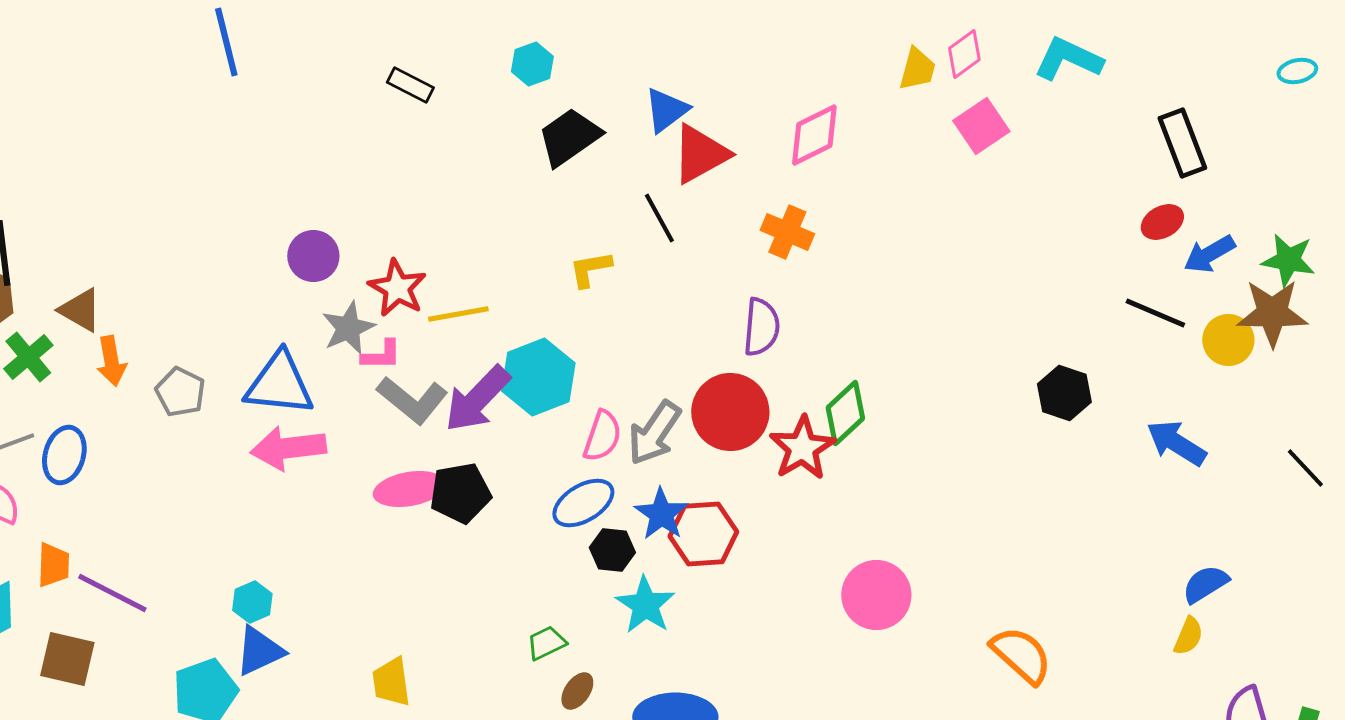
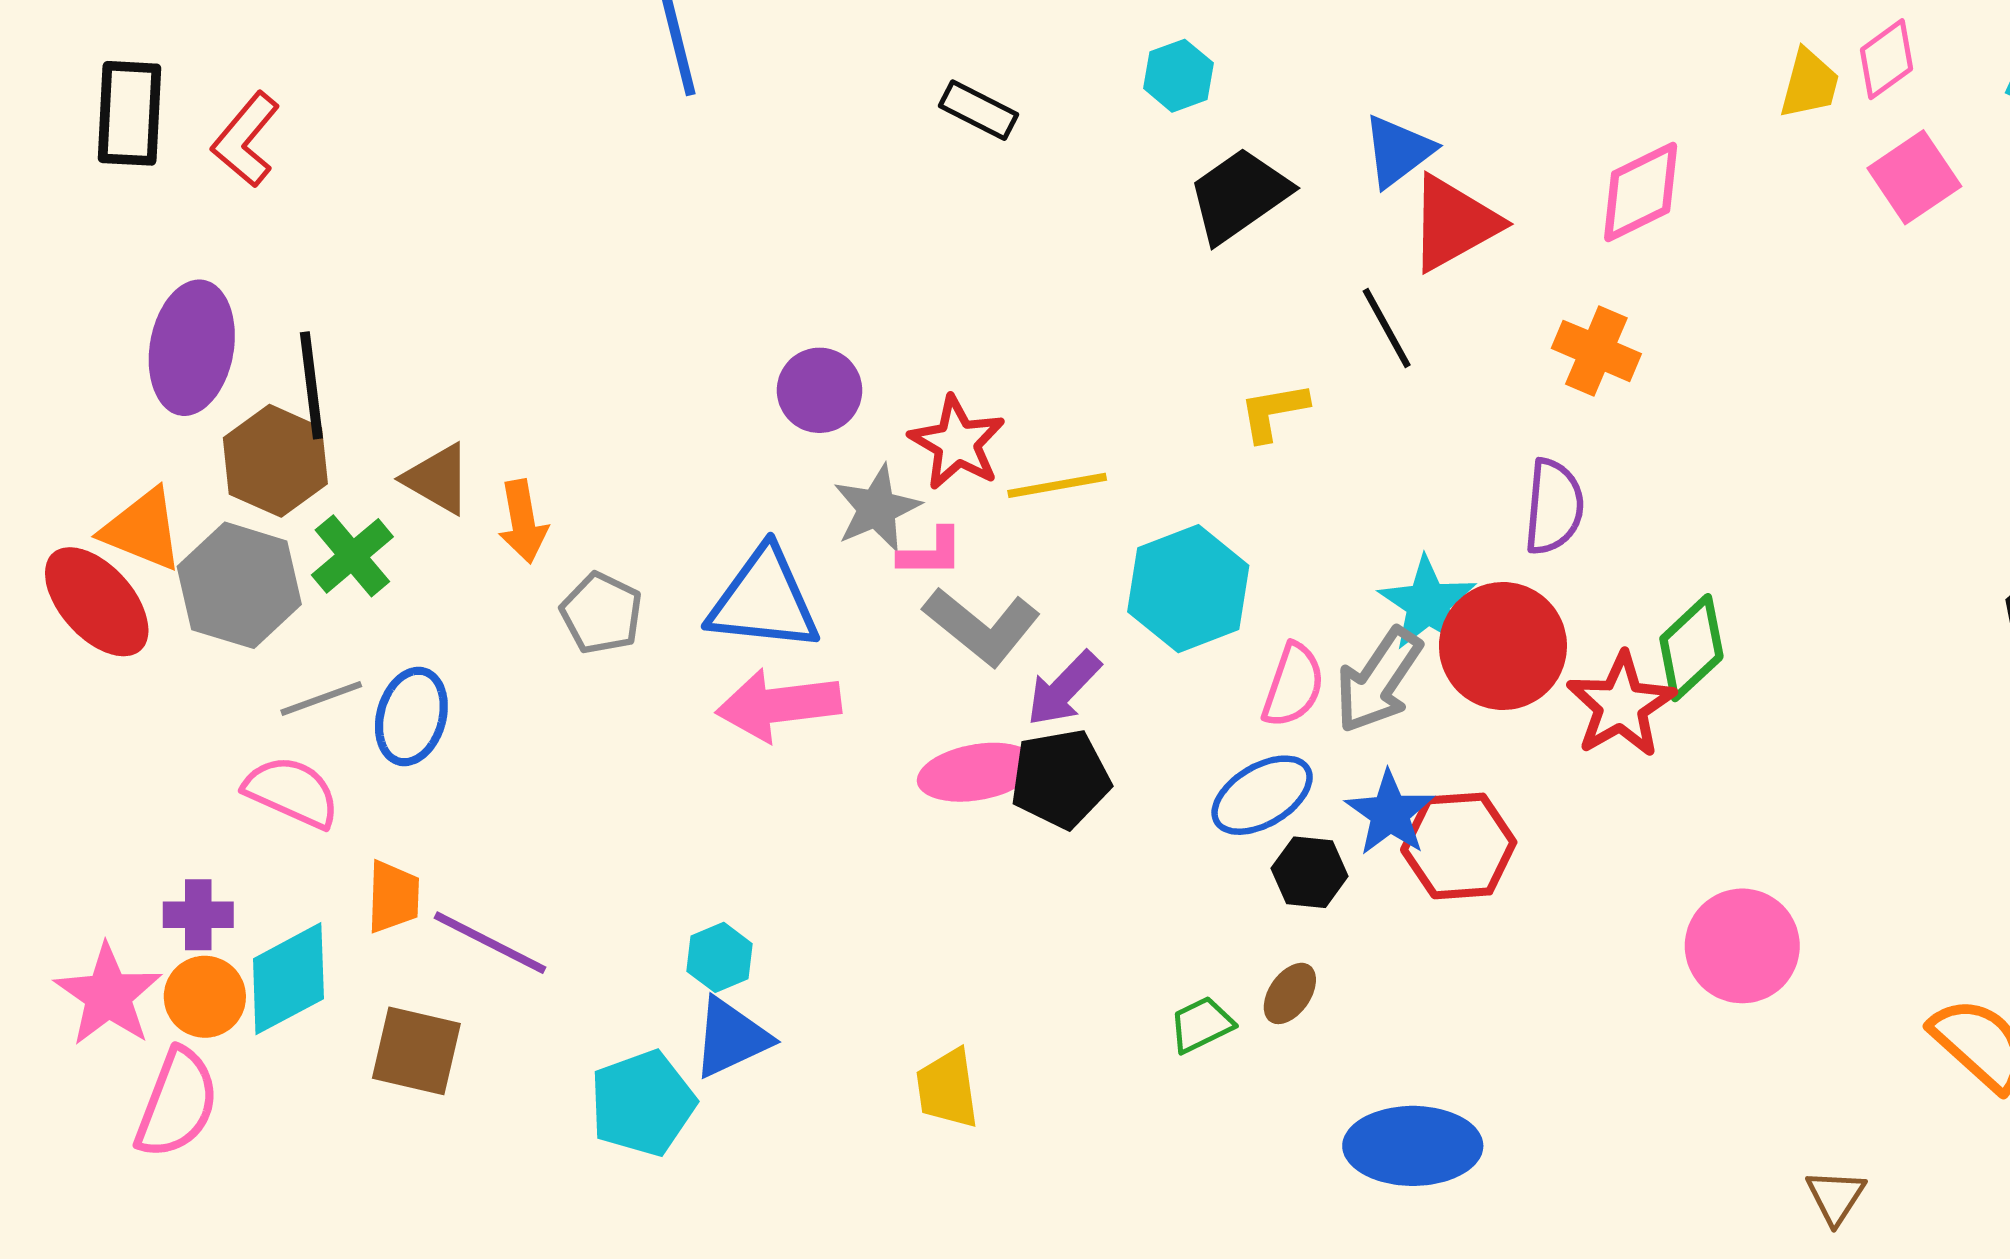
orange arrow: (111, 361) -> (523, 521), moved
purple arrow: (477, 399) -> (1064, 689), moved, size x0.7
cyan star: (645, 605) -> (1428, 603), moved
brown ellipse: (577, 691) -> (1290, 993), moved

